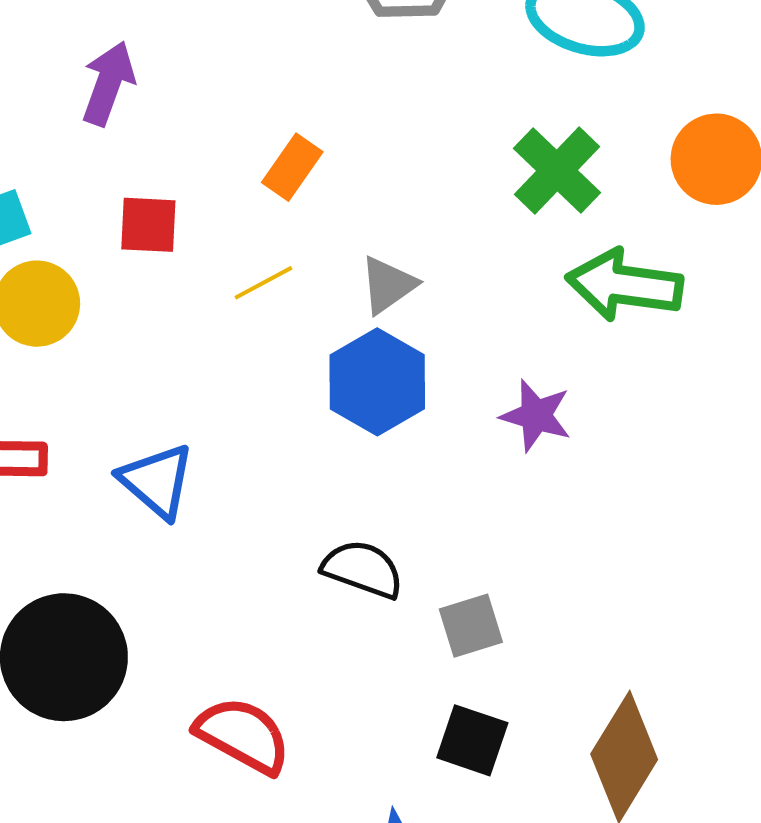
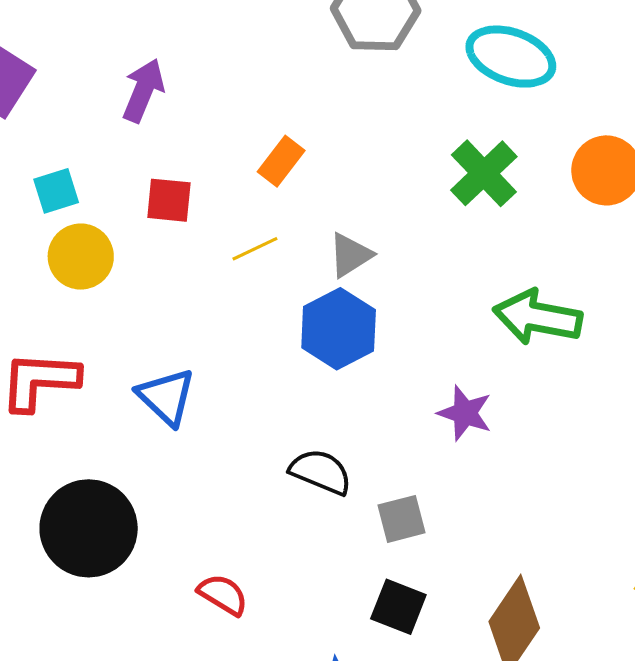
green arrow: (624, 285) -> (538, 317), moved
purple star: (536, 416) -> (465, 413), moved
red semicircle: (243, 735) -> (223, 595), size x0.7

